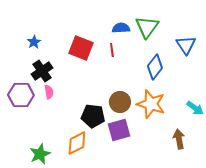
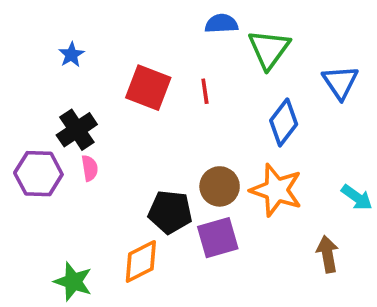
blue semicircle: (121, 28) -> (221, 24), moved
blue star: (34, 42) -> (71, 55), moved
green star: (40, 154) -> (73, 282), turned -30

